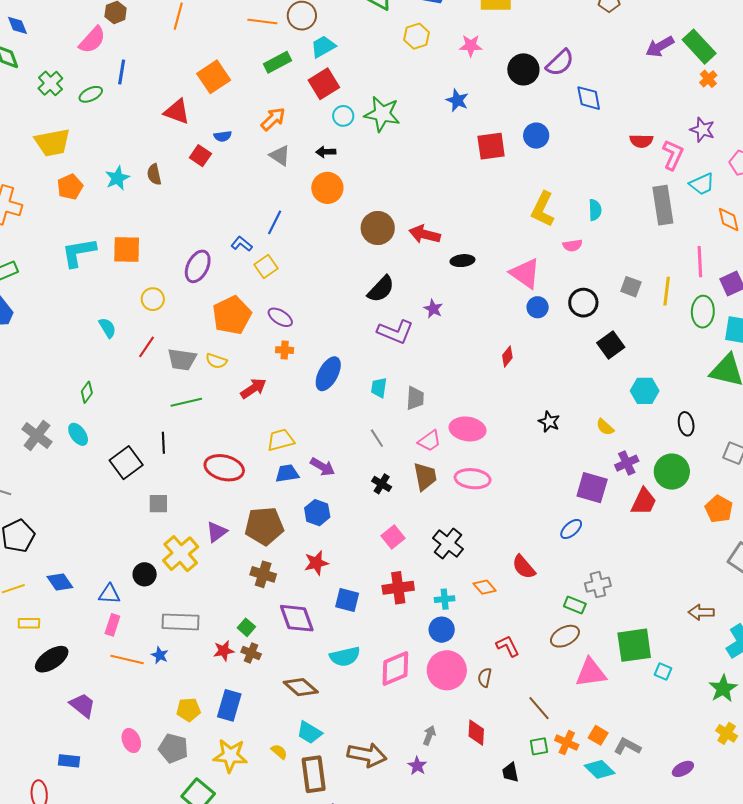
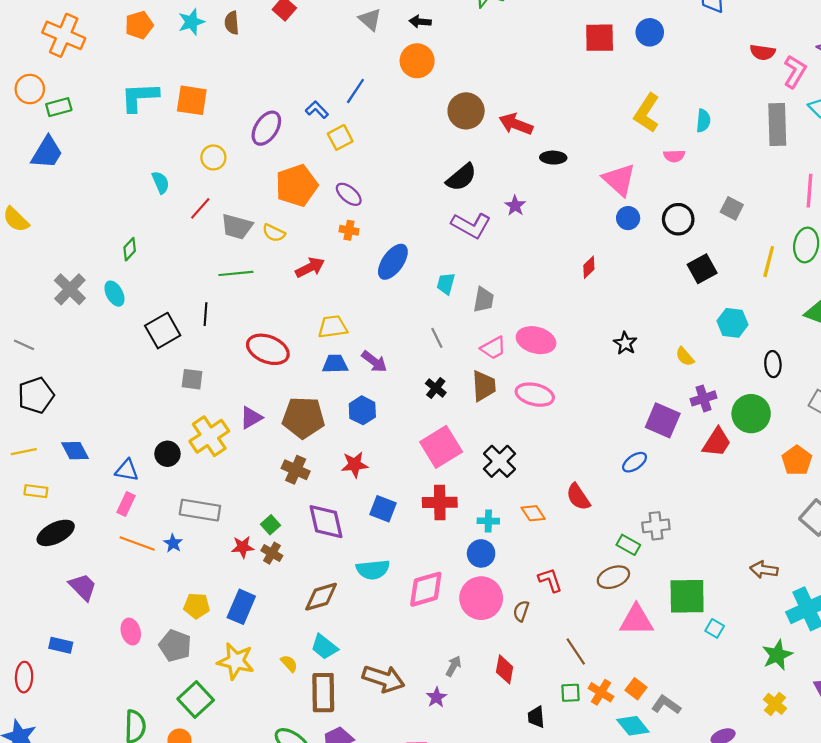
yellow line: (667, 291) -> (769, 262), moved
pink square: (393, 537) -> (441, 447), size x1.6
brown diamond: (301, 687) -> (321, 597), turned -64

